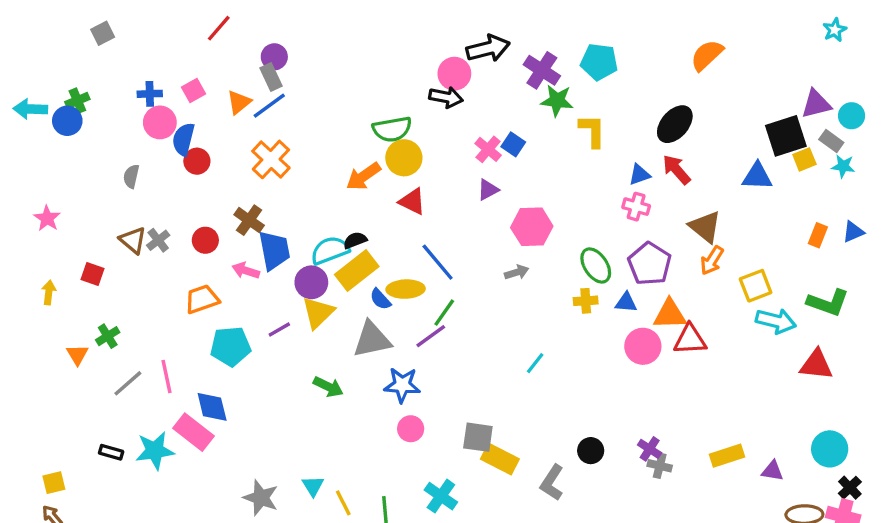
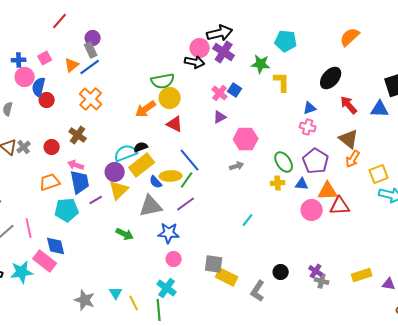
purple cross: (542, 70) -> (224, 52), moved
red arrow: (677, 170) -> (349, 105), moved
blue trapezoid: (274, 250) -> (80, 182), moved
green line: (444, 313) -> (187, 180), moved
cyan cross: (441, 496) -> (167, 288), moved

